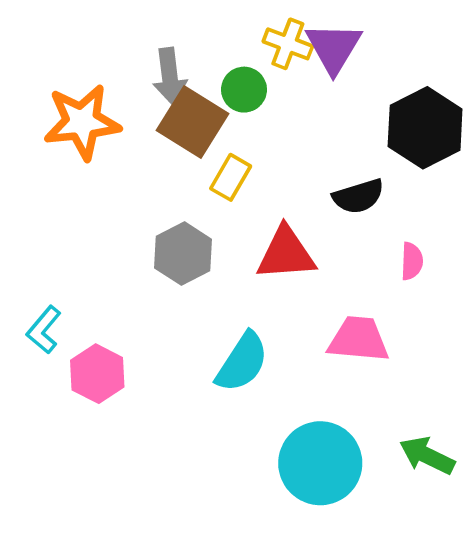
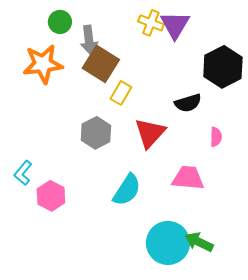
green circle: (244, 90) -> (60, 22), moved
red triangle: (286, 254) -> (150, 133), turned -44
green arrow: (427, 456) -> (199, 242), moved

